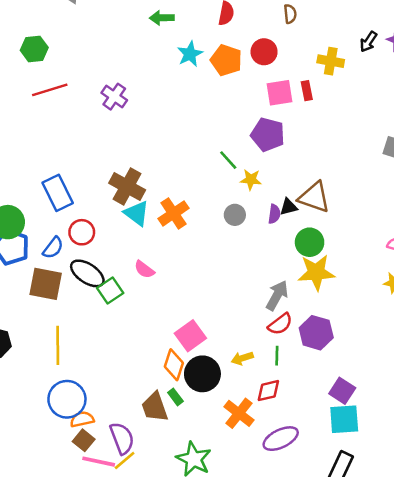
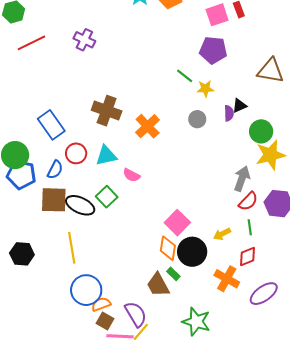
brown triangle: (314, 197) -> (271, 71), moved
cyan triangle: (137, 213) -> (106, 156), moved, turned -40
black ellipse: (87, 273) -> (80, 205), moved

